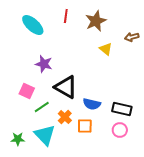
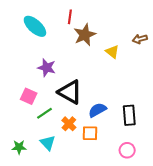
brown star: (96, 21) -> (85, 35), moved
blue semicircle: (92, 104) -> (97, 110), turned 138
black rectangle: (122, 109) -> (129, 115), turned 72
pink circle: (120, 130) -> (127, 150), moved
cyan triangle: (45, 135) -> (48, 143), size x0.7

